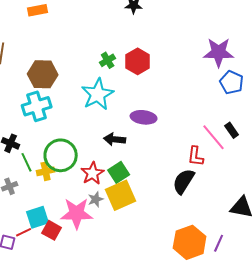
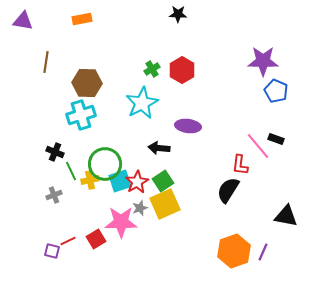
black rectangle: (232, 130) -> (276, 139), turned -35
cyan square: (38, 217) -> (120, 181), moved
red square: (52, 230) -> (96, 239), turned 30

